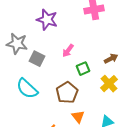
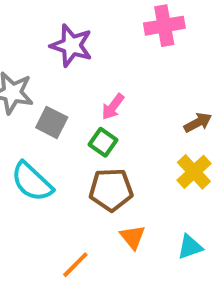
green square: (83, 69) -> (103, 142), moved, turned -32
brown pentagon: (67, 93) -> (111, 190), turned 30

